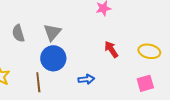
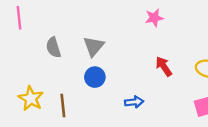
blue circle: (53, 58) -> (95, 77), size x0.7
brown line: (38, 82) -> (63, 106), moved

